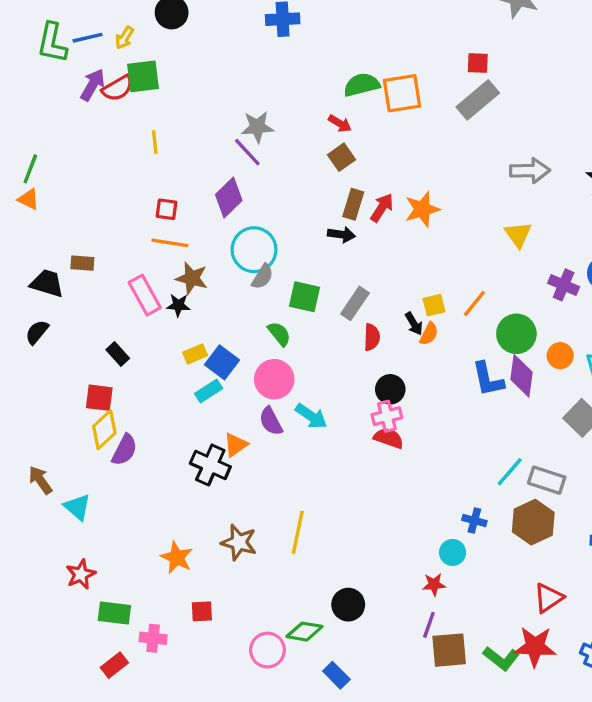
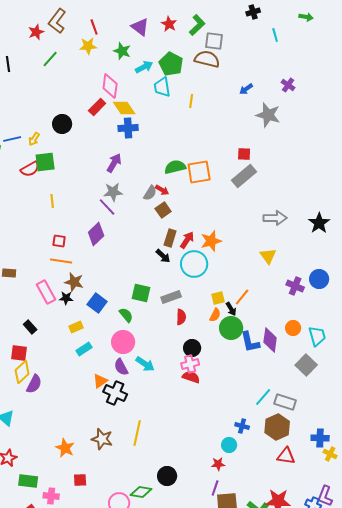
purple arrow: (93, 85) -> (114, 163), moved
black arrow: (341, 235) -> (163, 256), turned 35
cyan circle: (254, 250) -> (194, 264), moved
gray semicircle: (262, 277) -> (150, 193), moved
gray rectangle: (355, 303) -> (171, 297), turned 36
black arrow: (414, 324) -> (231, 309), moved
green circle: (516, 334) -> (231, 328), moved
blue square: (222, 362) -> (97, 303), moved
black cross: (210, 465) -> (115, 393), moved
red triangle: (548, 598) -> (286, 456), moved, turned 42

